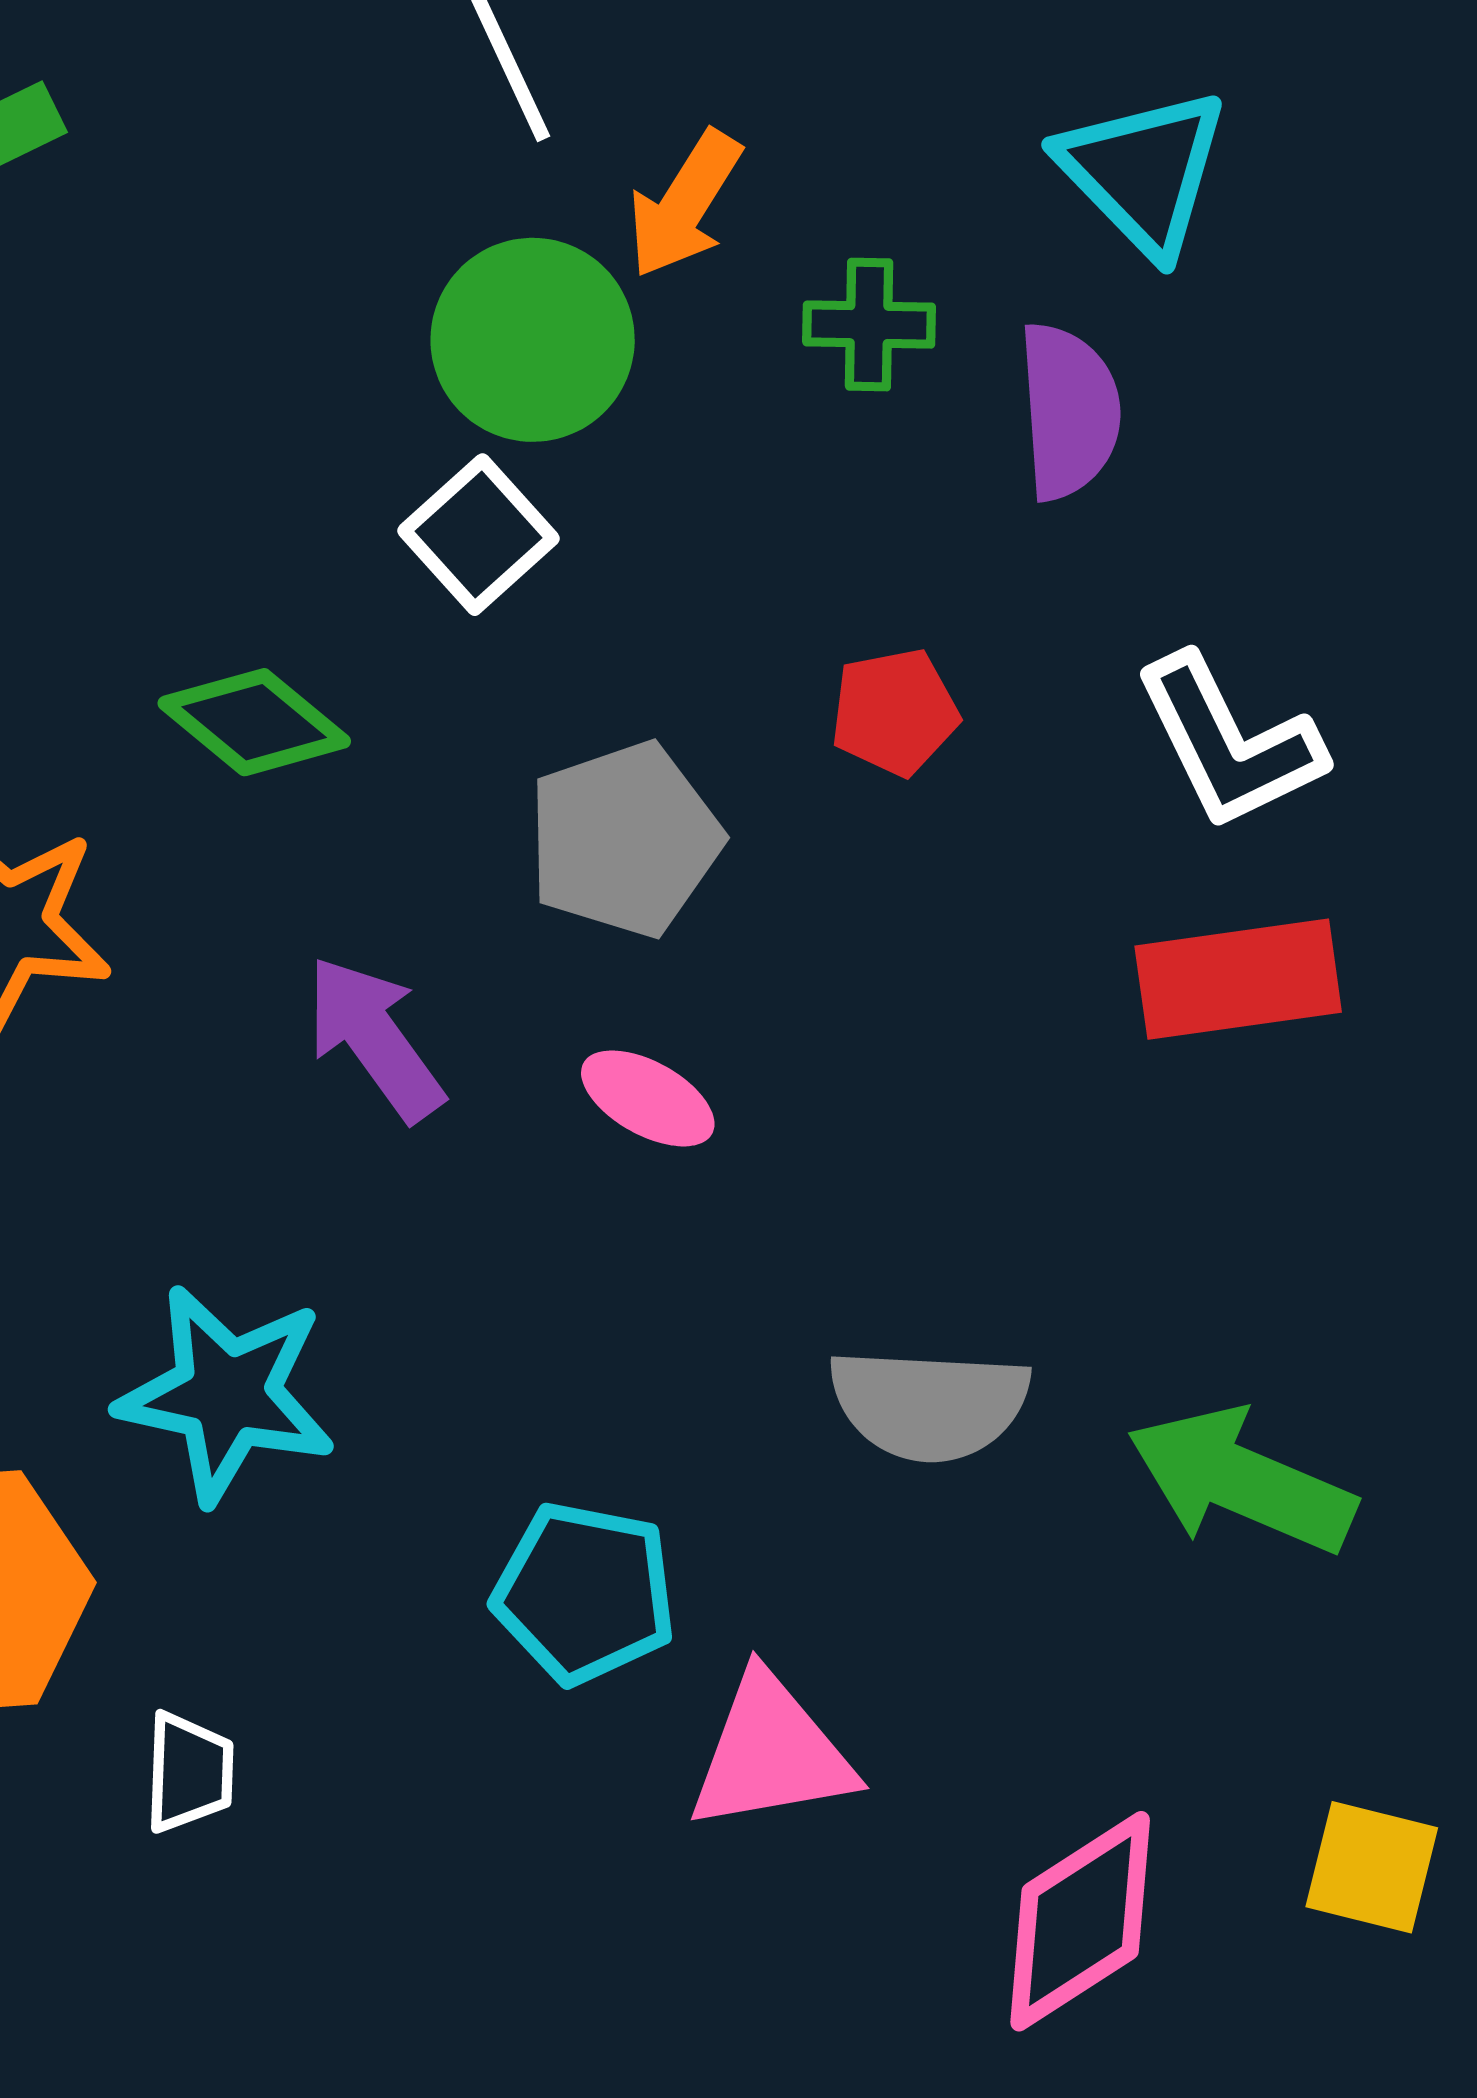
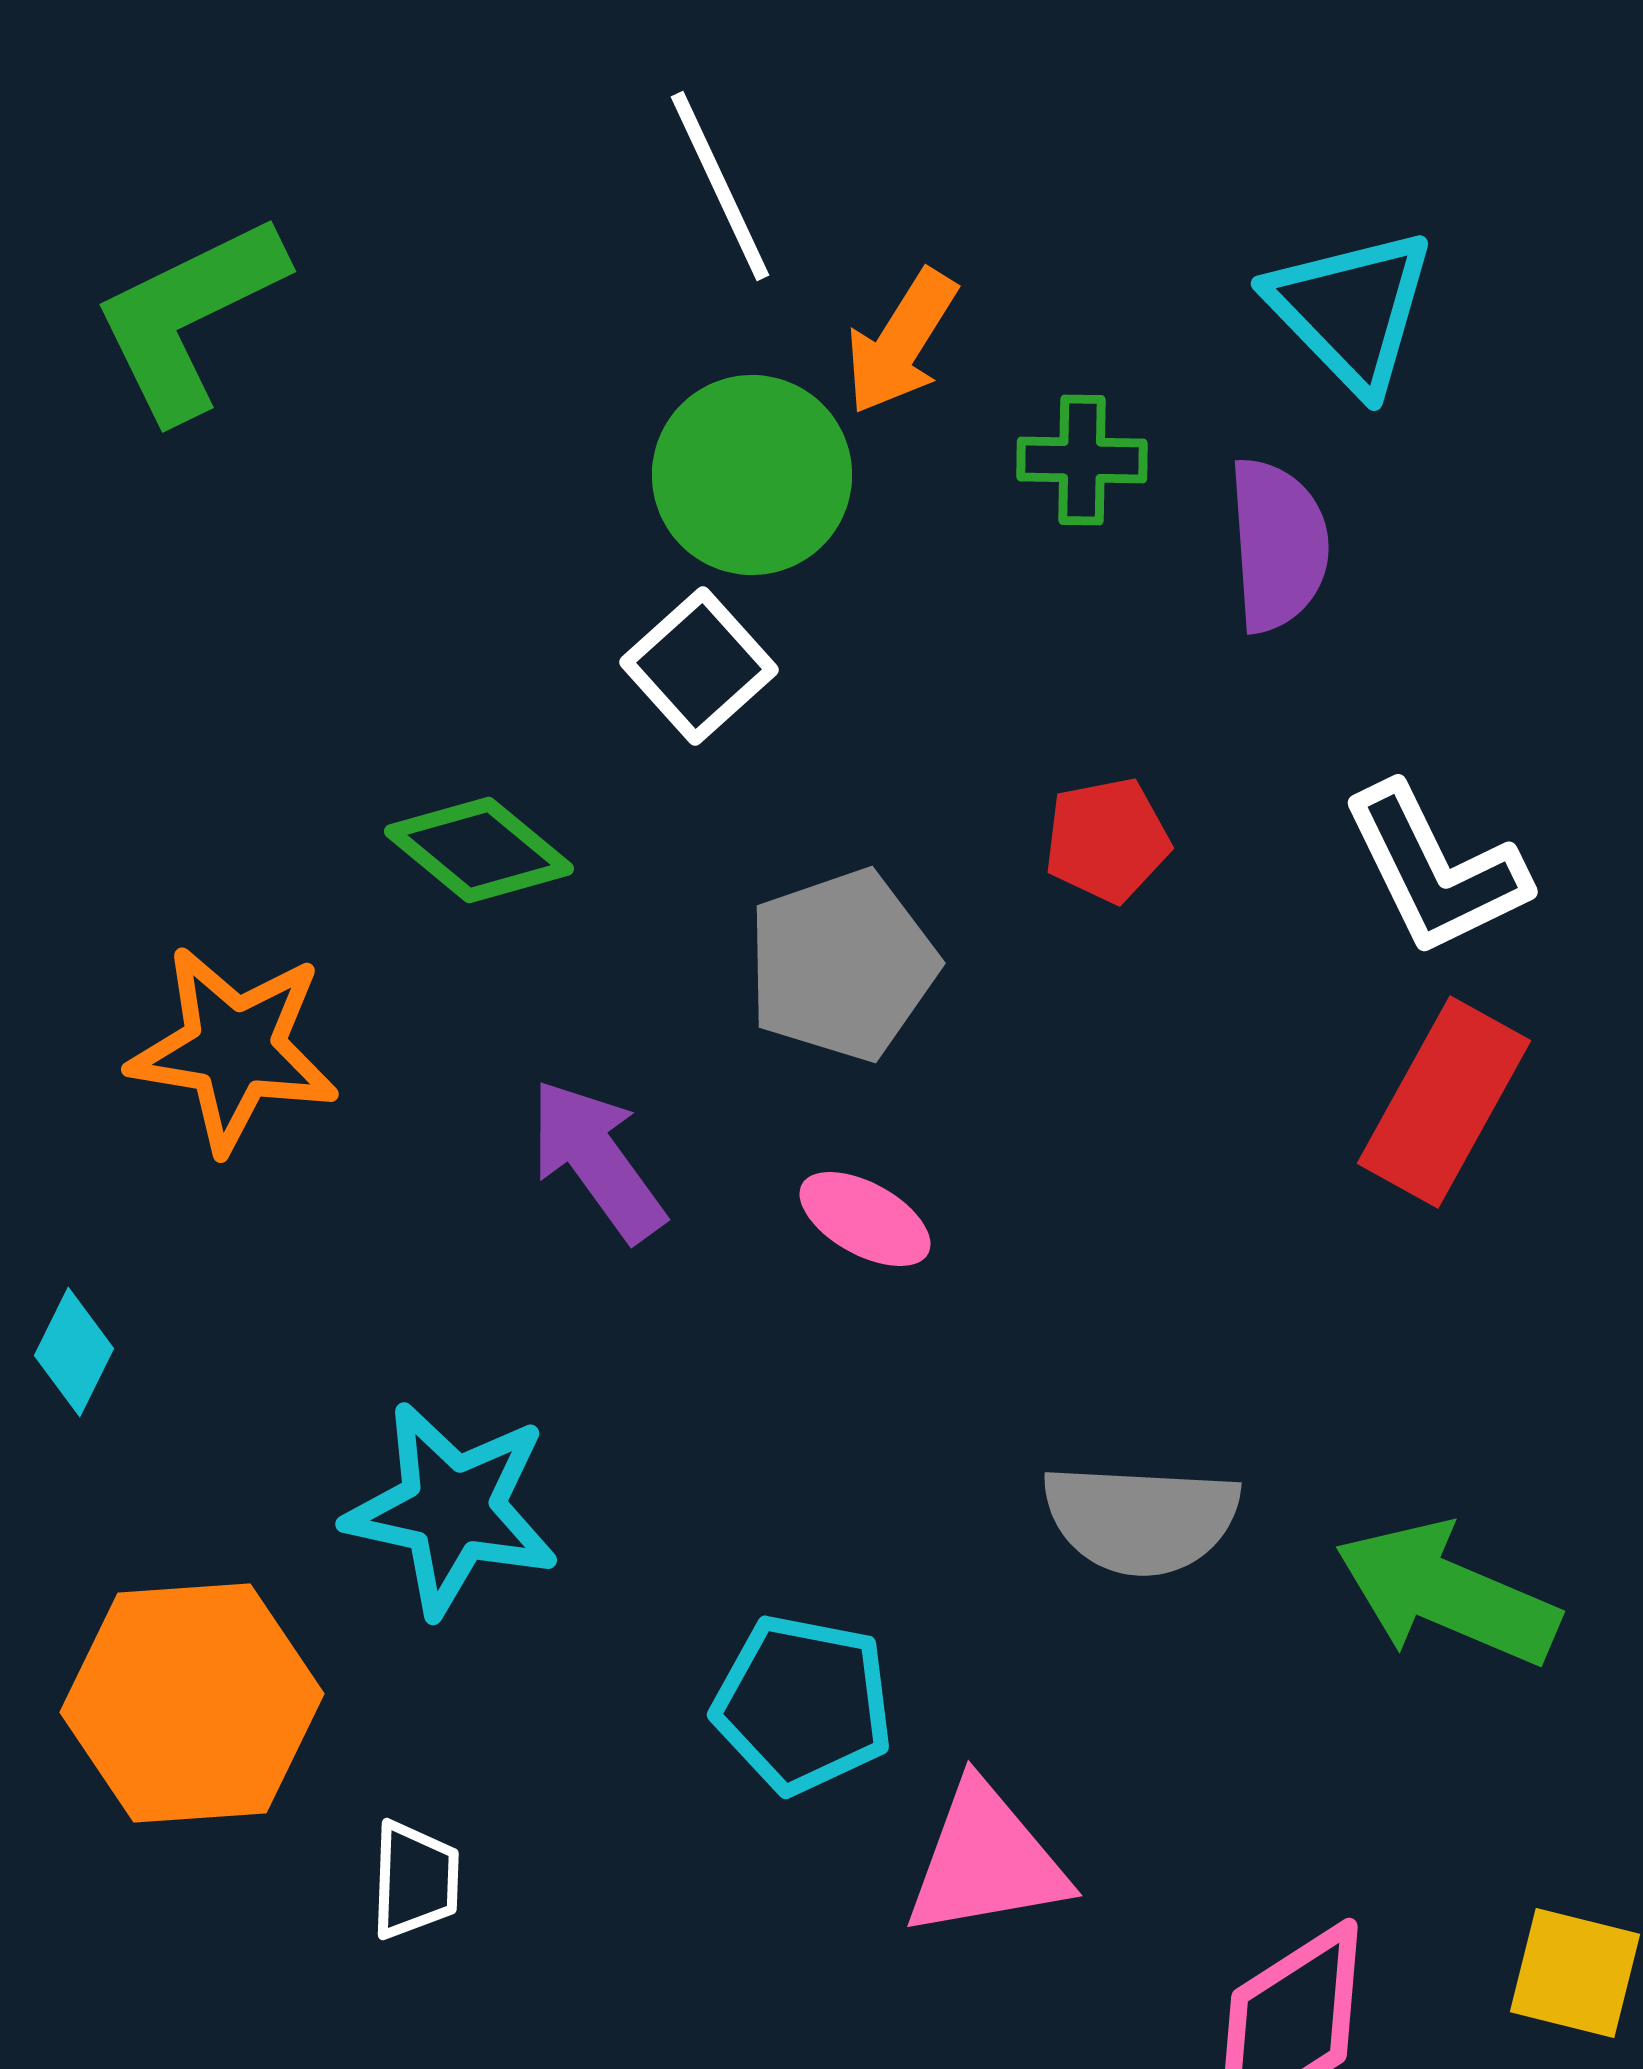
red rectangle: (1238, 979) -> (1444, 1102), turned -53

